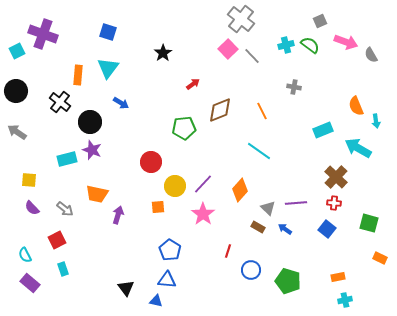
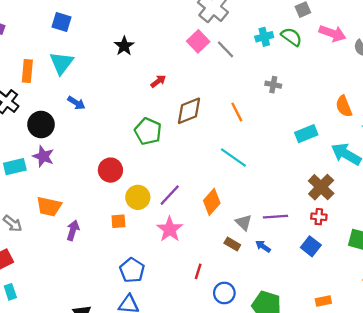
green pentagon: (184, 128) -> (148, 131), turned 30

